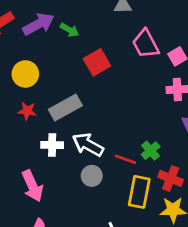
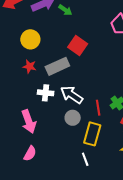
red square: (97, 62) -> (78, 45), moved, turned -30
red line: (125, 159) -> (98, 108), turned 56
yellow rectangle: (139, 192) -> (92, 134), moved

